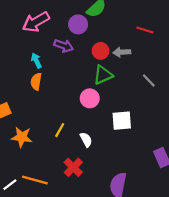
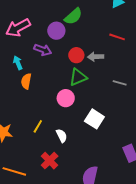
gray line: (149, 80) -> (120, 83), turned -32
orange semicircle: (36, 82) -> (26, 81), moved
white square: (122, 121) -> (94, 119), turned 36

